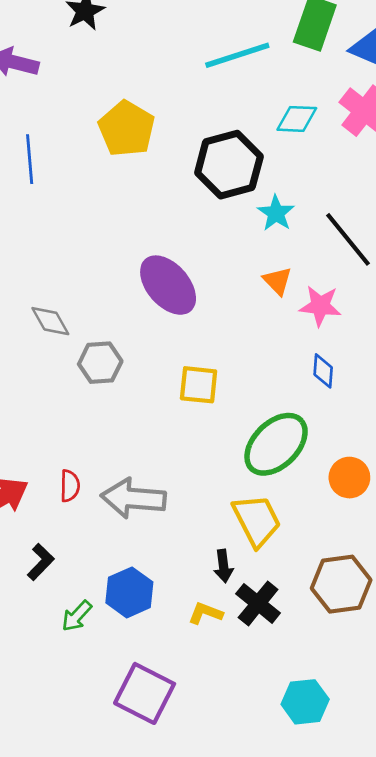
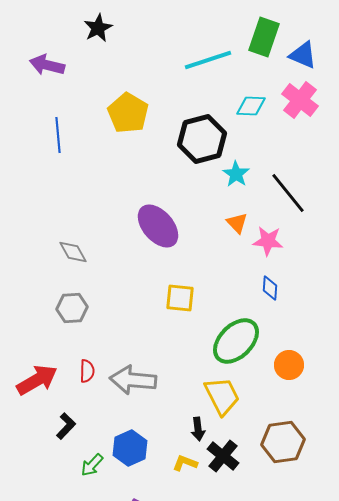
gray hexagon: (100, 363) -> (72, 308), moved

